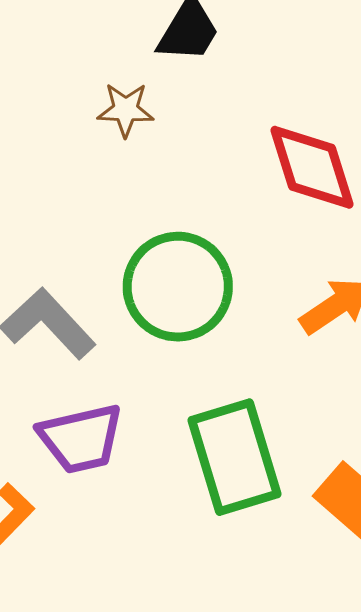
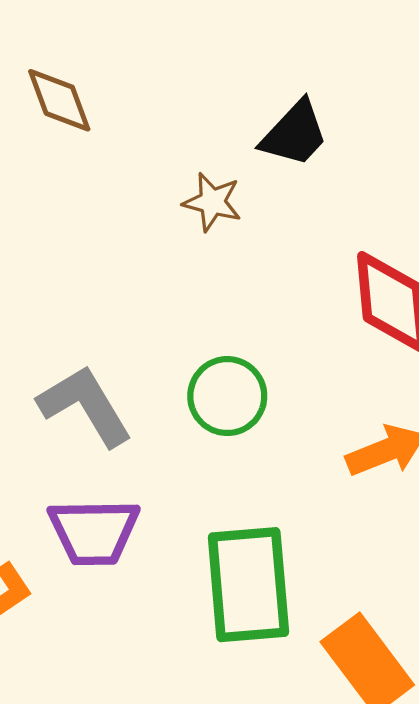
green circle: (178, 287) -> (227, 396), size x0.7

